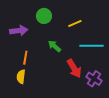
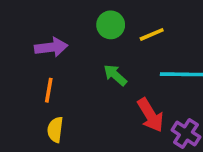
green circle: (44, 16) -> (111, 25), moved
orange line: (25, 58) -> (49, 90), moved

